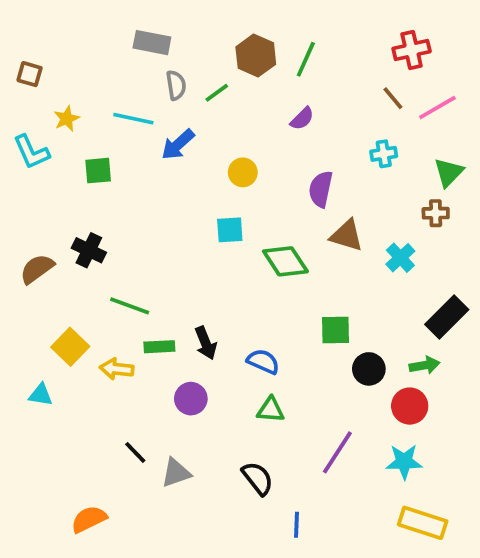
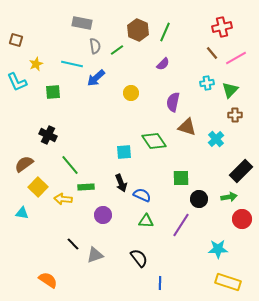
green triangle: (449, 172) -> (230, 90), moved
cyan square: (230, 230) -> (124, 152), moved
brown semicircle: (37, 269) -> (24, 164), moved
green line: (130, 306) -> (70, 165), turned 30
black arrow: (206, 343) -> (121, 183), moved
red circle: (410, 406) -> (242, 219), moved
purple line: (337, 452) -> (181, 225), moved
orange semicircle: (89, 519) -> (48, 280), turned 60

